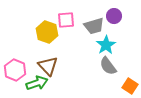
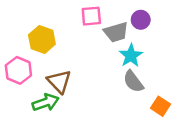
pink square: (66, 20) -> (91, 16), moved
yellow hexagon: (47, 32) -> (42, 40), moved
pink hexagon: (15, 70) -> (18, 70), moved

